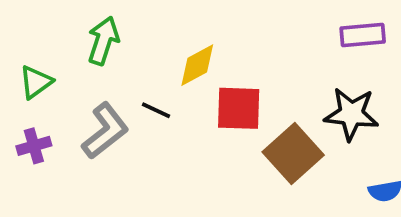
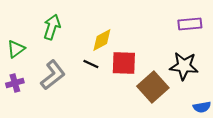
black line: (156, 110) -> (91, 64), moved

